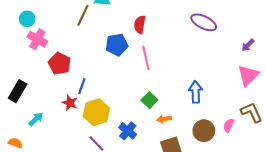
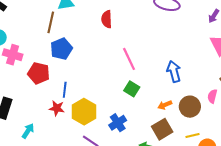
blue pentagon: (117, 45) -> (61, 49), moved
pink line: (146, 58) -> (129, 59), moved
orange arrow: (164, 119) -> (165, 105), moved
blue cross: (128, 131) -> (118, 123), turned 30

